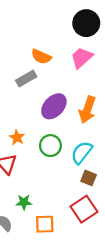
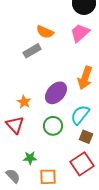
purple ellipse: (54, 106) -> (56, 93), moved
green circle: (50, 146) -> (53, 126), moved

